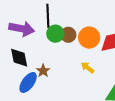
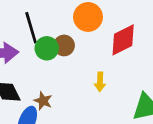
orange circle: (89, 38) -> (88, 17), moved
yellow arrow: (88, 68) -> (100, 82), turned -112

